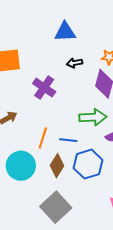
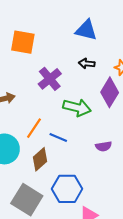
green arrow: (93, 117) -> (77, 107), moved
blue hexagon: (88, 164) -> (67, 189), moved
gray square: (56, 207) -> (27, 200), turned -32

